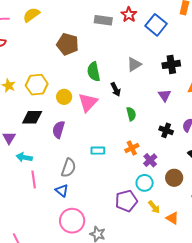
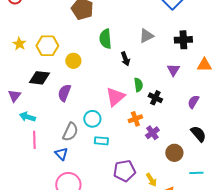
pink triangle: (88, 102) -> (115, 97), moved
black cross: (166, 130) -> (155, 98), moved
cyan rectangle: (98, 151) -> (101, 141), moved
cyan circle: (145, 183) -> (92, 119), moved

